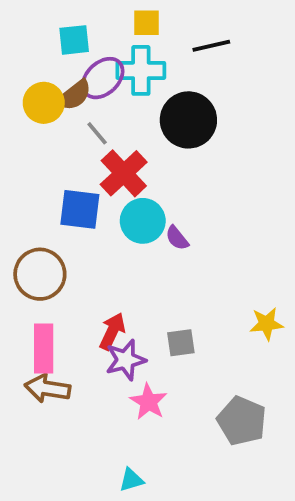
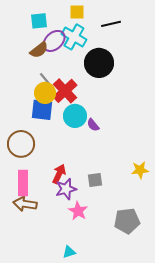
cyan cross: (141, 70) -> (74, 37), turned 30
yellow circle: (44, 103) -> (45, 93), moved
gray line: (97, 133) -> (45, 79), moved
gray pentagon: (242, 421) -> (127, 221), turned -30

